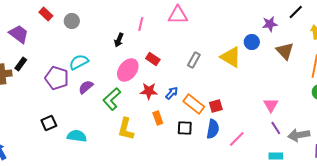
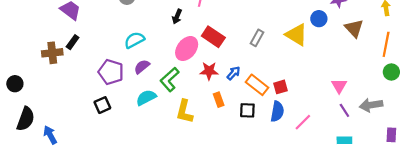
red rectangle: (153, 59) -> (213, 37), size x1.5
purple pentagon: (57, 78) -> (111, 72), moved
gray arrow: (299, 135) -> (371, 105), moved
cyan semicircle: (77, 136) -> (146, 98), moved, turned -36

